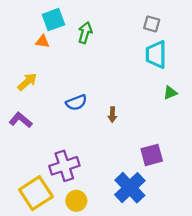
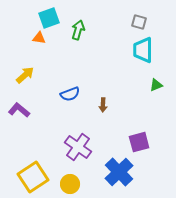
purple cross: (64, 166) -> (78, 147), moved, turned -36

